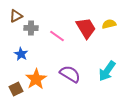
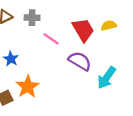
gray cross: (31, 28) -> (32, 18), moved
purple semicircle: (70, 74) -> (80, 61), moved

